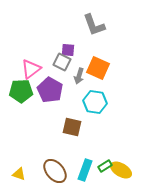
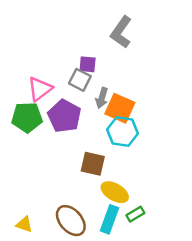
gray L-shape: (94, 25) -> (121, 32), turned 55
orange square: (98, 68) -> (120, 108), moved
yellow ellipse: (121, 170) -> (115, 192), moved

